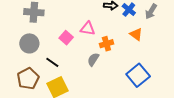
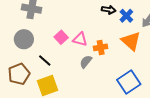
pink triangle: (88, 29) -> (80, 39), moved
orange triangle: (136, 34) -> (131, 41), size x1.5

